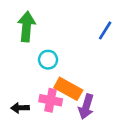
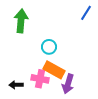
blue line: (105, 30) -> (86, 13), moved
cyan circle: (48, 60) -> (49, 47), moved

